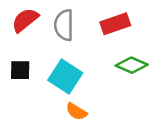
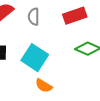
gray semicircle: (64, 25) -> (34, 17), size x0.7

